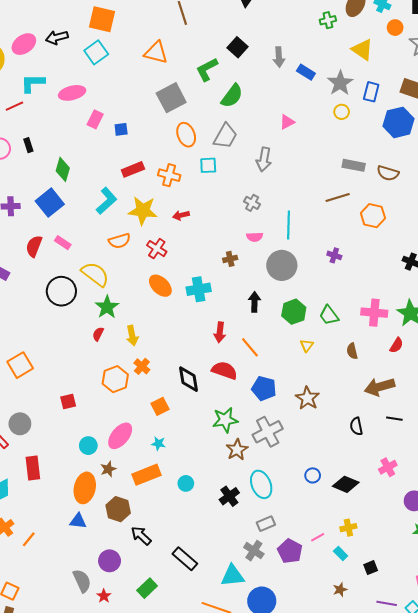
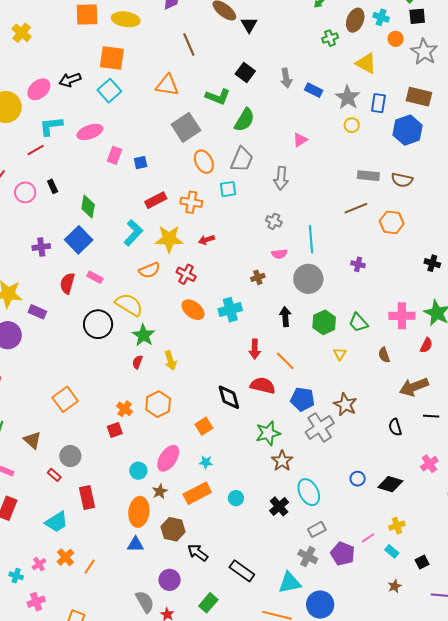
green L-shape: (207, 69) -> (218, 97), turned -125
orange cross: (142, 366) -> (124, 409), moved
gray cross: (268, 432) -> (320, 427), moved

